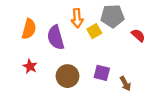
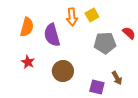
gray pentagon: (112, 16) -> (105, 43), moved
yellow square: (94, 31) -> (92, 15), moved
purple square: (102, 73) -> (97, 87), moved

